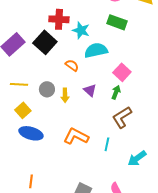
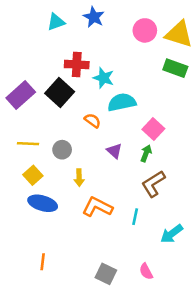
green rectangle: (117, 22) -> (175, 68), moved
yellow arrow: (65, 95) -> (79, 178), moved

